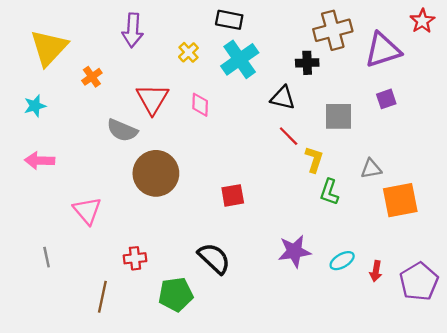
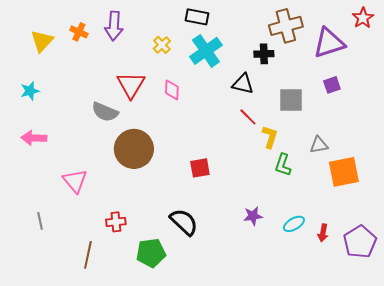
yellow triangle: (49, 48) -> (42, 41), size x0.7
orange cross: (92, 77) -> (79, 32), moved, turned -30
purple star: (294, 251) -> (253, 216), size x0.7

